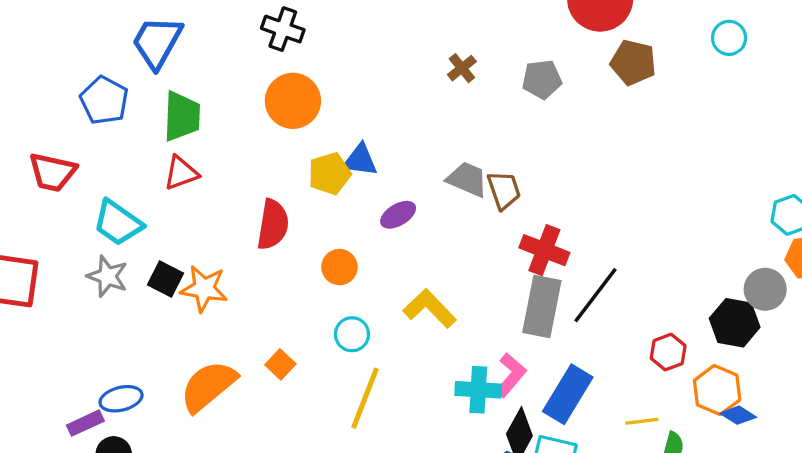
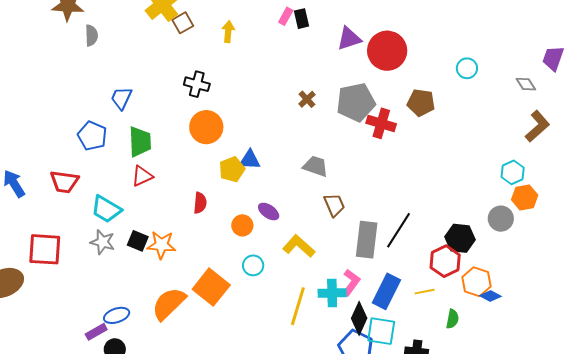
blue trapezoid: (157, 42) -> (121, 98), size x0.7
brown pentagon: (633, 62) -> (421, 103), moved
gray pentagon: (542, 79) -> (356, 102), size x1.6
brown trapezoid: (504, 190) -> (334, 205), moved
purple ellipse: (398, 215) -> (269, 212), moved, turned 70
red semicircle: (273, 225) -> (200, 203), size x0.7
red cross: (544, 250) -> (381, 123), moved
black hexagon: (735, 323) -> (460, 238), moved
red hexagon: (668, 352) -> (445, 261), size x1.4
orange square: (280, 364) -> (211, 287), size x2.0
yellow line: (365, 398) -> (298, 306), moved
yellow line: (642, 421) -> (425, 292), moved

